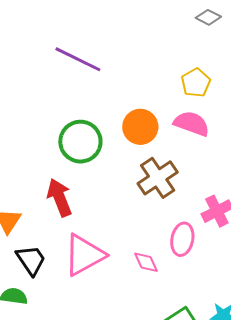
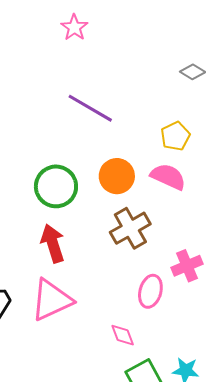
purple line: (78, 59) -> (90, 108), moved
red arrow: (59, 198) -> (53, 243), moved
pink diamond: (146, 262) -> (123, 335), moved

